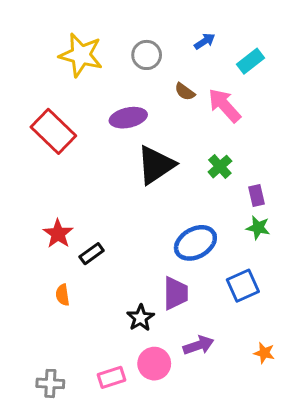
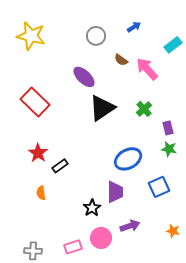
yellow star: (81, 55) -> (31, 36), moved
cyan rectangle: (250, 61) -> (173, 45), moved
purple ellipse: (128, 118) -> (84, 77), turned 55
red rectangle: (53, 131) -> (35, 102), moved

